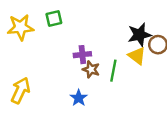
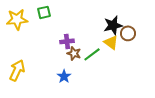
green line: (113, 71) -> (92, 54), turned 42

